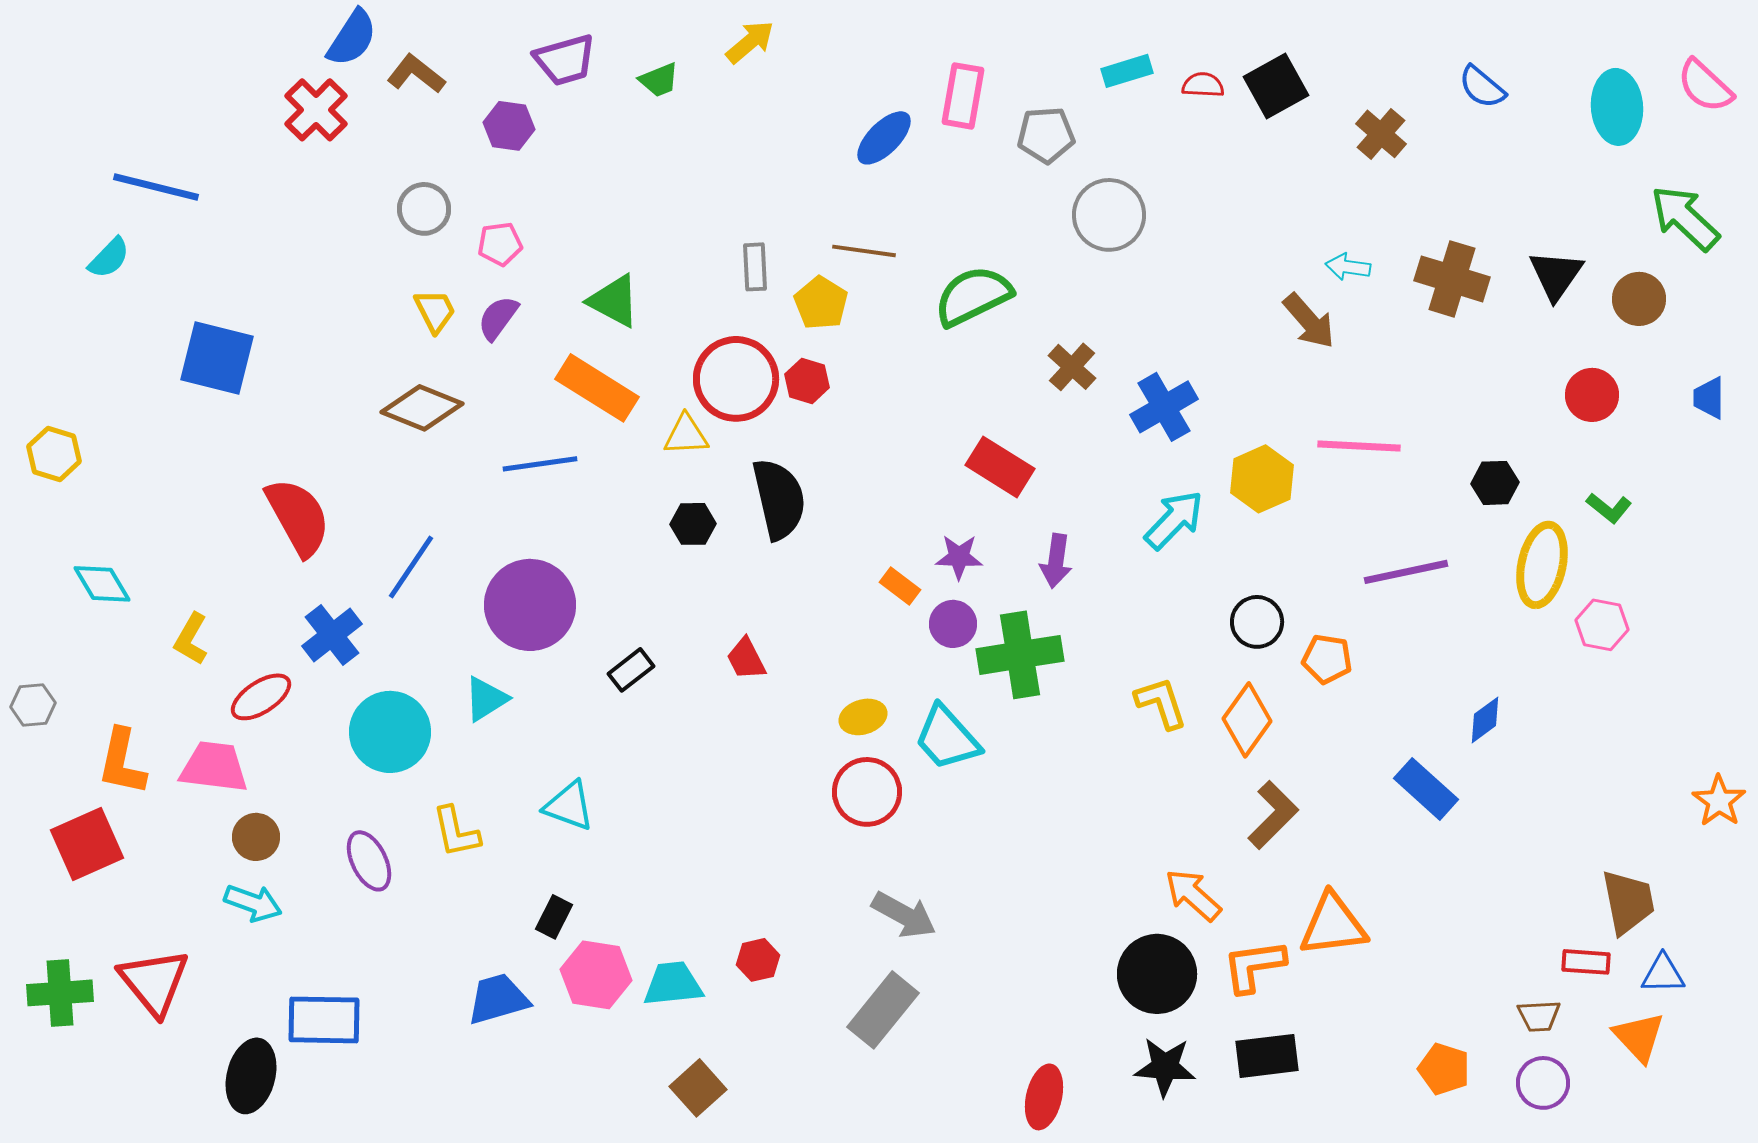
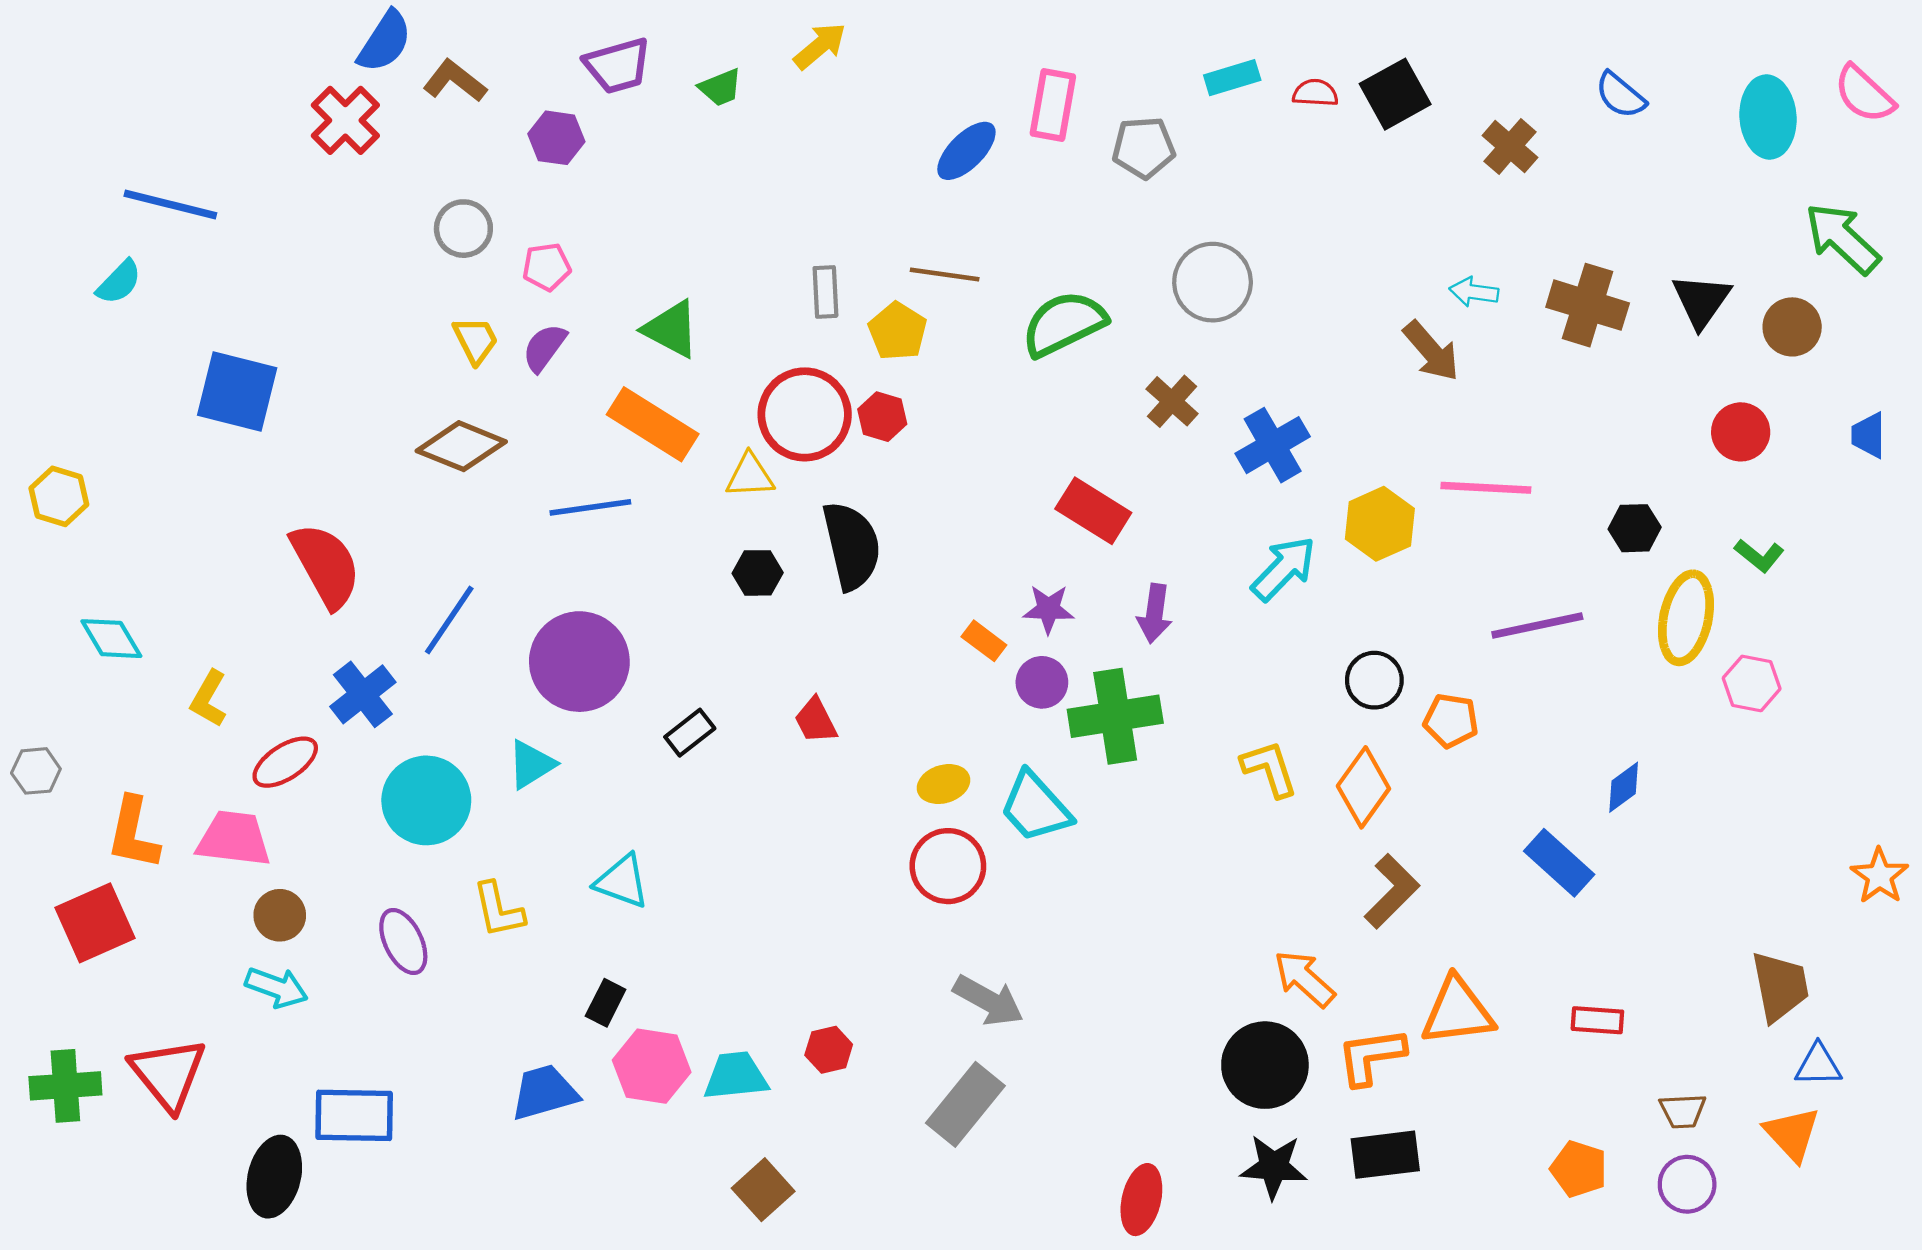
gray circle: (1109, 215) -> (1213, 282), moved
red rectangle: (1586, 962) -> (1597, 1020), moved

